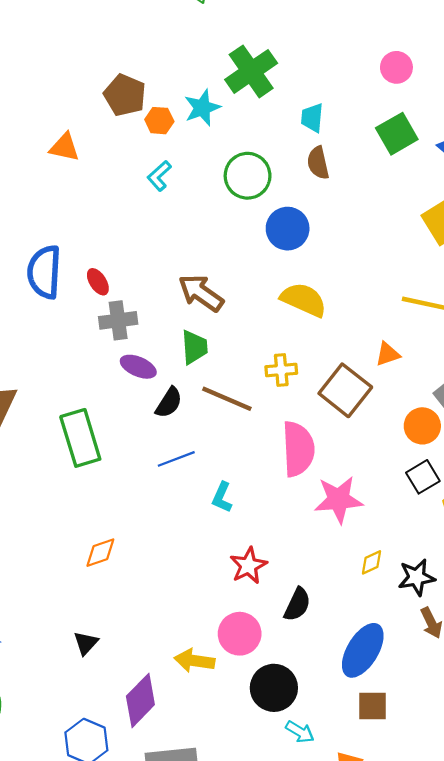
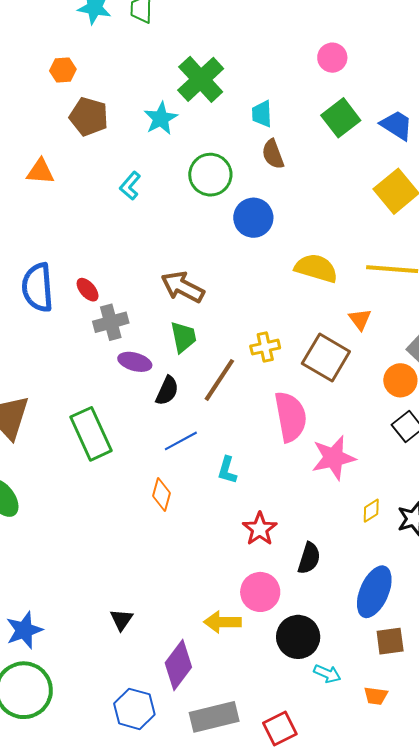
orange hexagon: (159, 121) -> (63, 70), moved
yellow semicircle: (304, 300) -> (316, 268), moved
orange triangle: (388, 354) -> (360, 319), turned -40
brown line: (227, 399) -> (219, 380), turned -72
orange diamond: (100, 553) -> (162, 495), moved, turned -48

